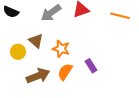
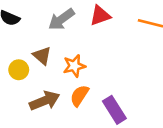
orange star: (61, 49) -> (74, 66), turned -30
purple rectangle: (91, 66) -> (114, 110), moved, size x1.5

